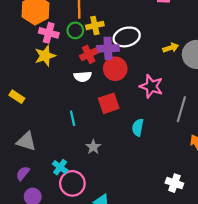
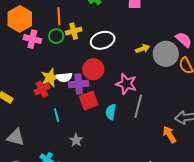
purple cross: (108, 48) -> (79, 84), moved
red cross: (89, 54) -> (42, 89), moved
yellow star: (45, 56) -> (50, 78), moved
gray line: (181, 109) -> (138, 106), moved
cyan semicircle: (138, 127) -> (111, 112), moved

